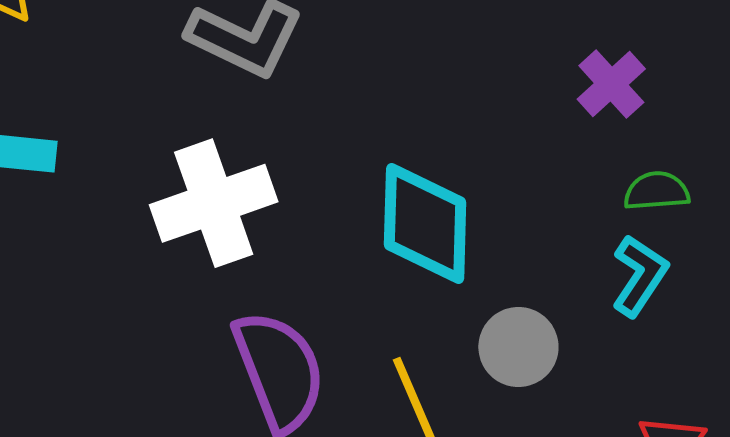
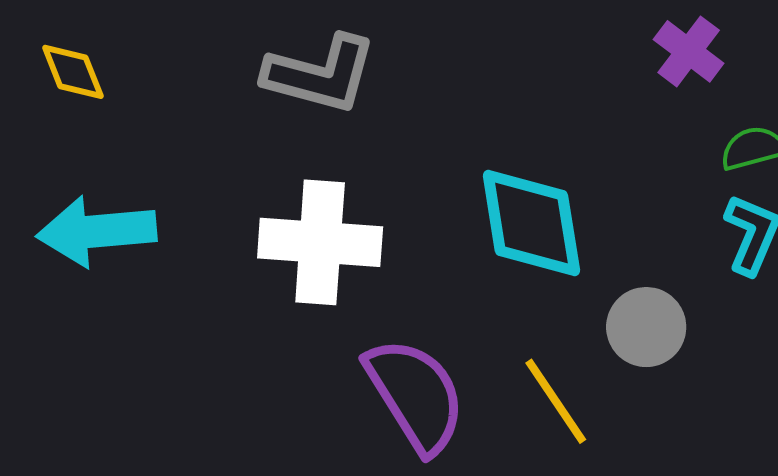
white cross: (214, 203) -> (320, 242), turned 34

